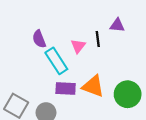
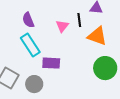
cyan rectangle: (56, 61) -> (30, 45), moved
orange triangle: (93, 86) -> (97, 36), moved

